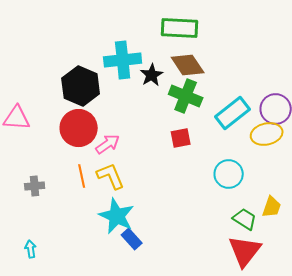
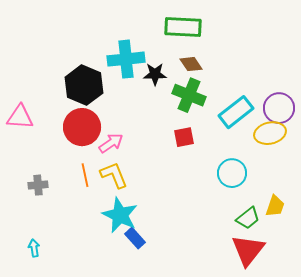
brown diamond: (188, 65) -> (191, 64), size x0.7
black star: (152, 75) -> (155, 74), turned 30
green trapezoid: (245, 219) -> (248, 218), turned 110

